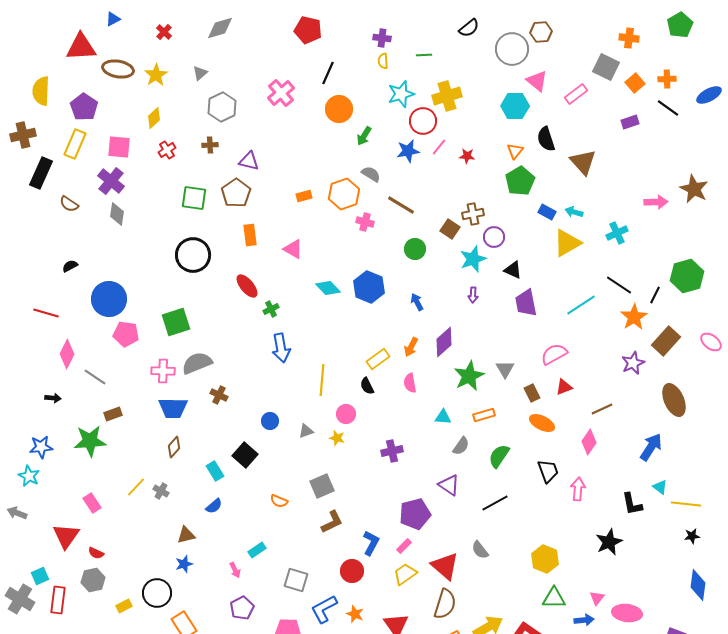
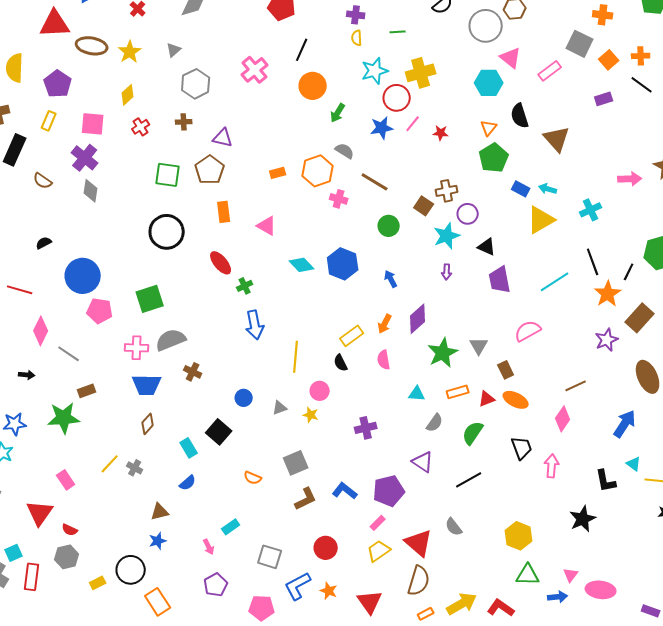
yellow rectangle: (75, 144) -> (49, 121), size x0.7
black line: (619, 285) -> (593, 262), turned 36
red triangle: (564, 387) -> (487, 399), moved
blue L-shape: (371, 543) -> (345, 491), moved, turned -80

